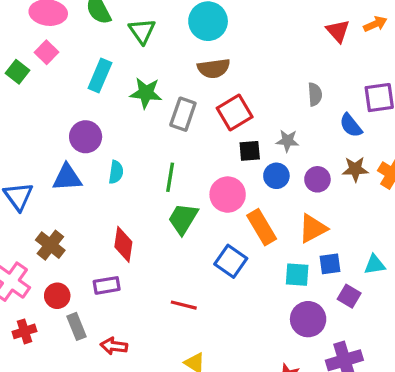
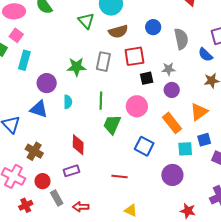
green triangle: (142, 31) -> (86, 21), moved
cyan rectangle: (100, 76) -> (24, 60), moved
green star: (146, 93) -> (77, 67), moved
gray semicircle: (315, 94) -> (181, 39), size x1.5
red square: (235, 112) -> (134, 56), turned 30
blue circle: (276, 176) -> (153, 27), moved
blue triangle: (67, 178) -> (39, 109), turned 30
purple circle: (317, 179) -> (172, 90), moved
orange rectangle: (262, 227) -> (172, 123), moved
orange triangle: (313, 229) -> (199, 112), moved
purple circle: (308, 319) -> (172, 175), moved

